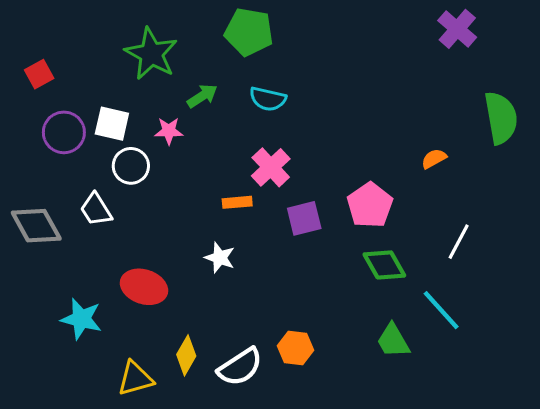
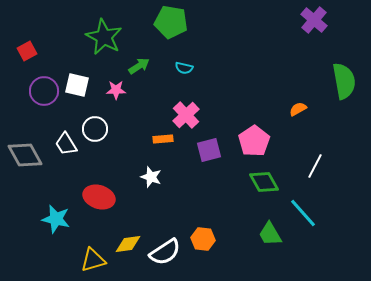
cyan semicircle: (268, 99) -> (184, 68), size x0.7
white circle: (131, 166) -> (95, 129), moved
yellow diamond: (186, 355) -> (128, 244), turned 52

